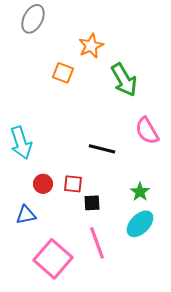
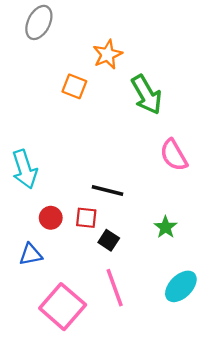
black line: (102, 149) -> (108, 191), moved
black square: (92, 203) -> (109, 240), turned 36
cyan ellipse: (140, 224) -> (181, 286), moved

